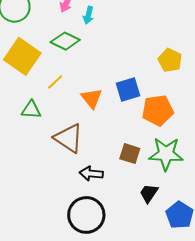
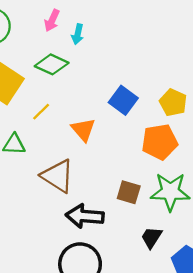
yellow pentagon: (170, 60) -> (173, 102), moved
blue square: (128, 90) -> (123, 100), moved, turned -35
black arrow: (91, 174) -> (85, 216), size x1.4

